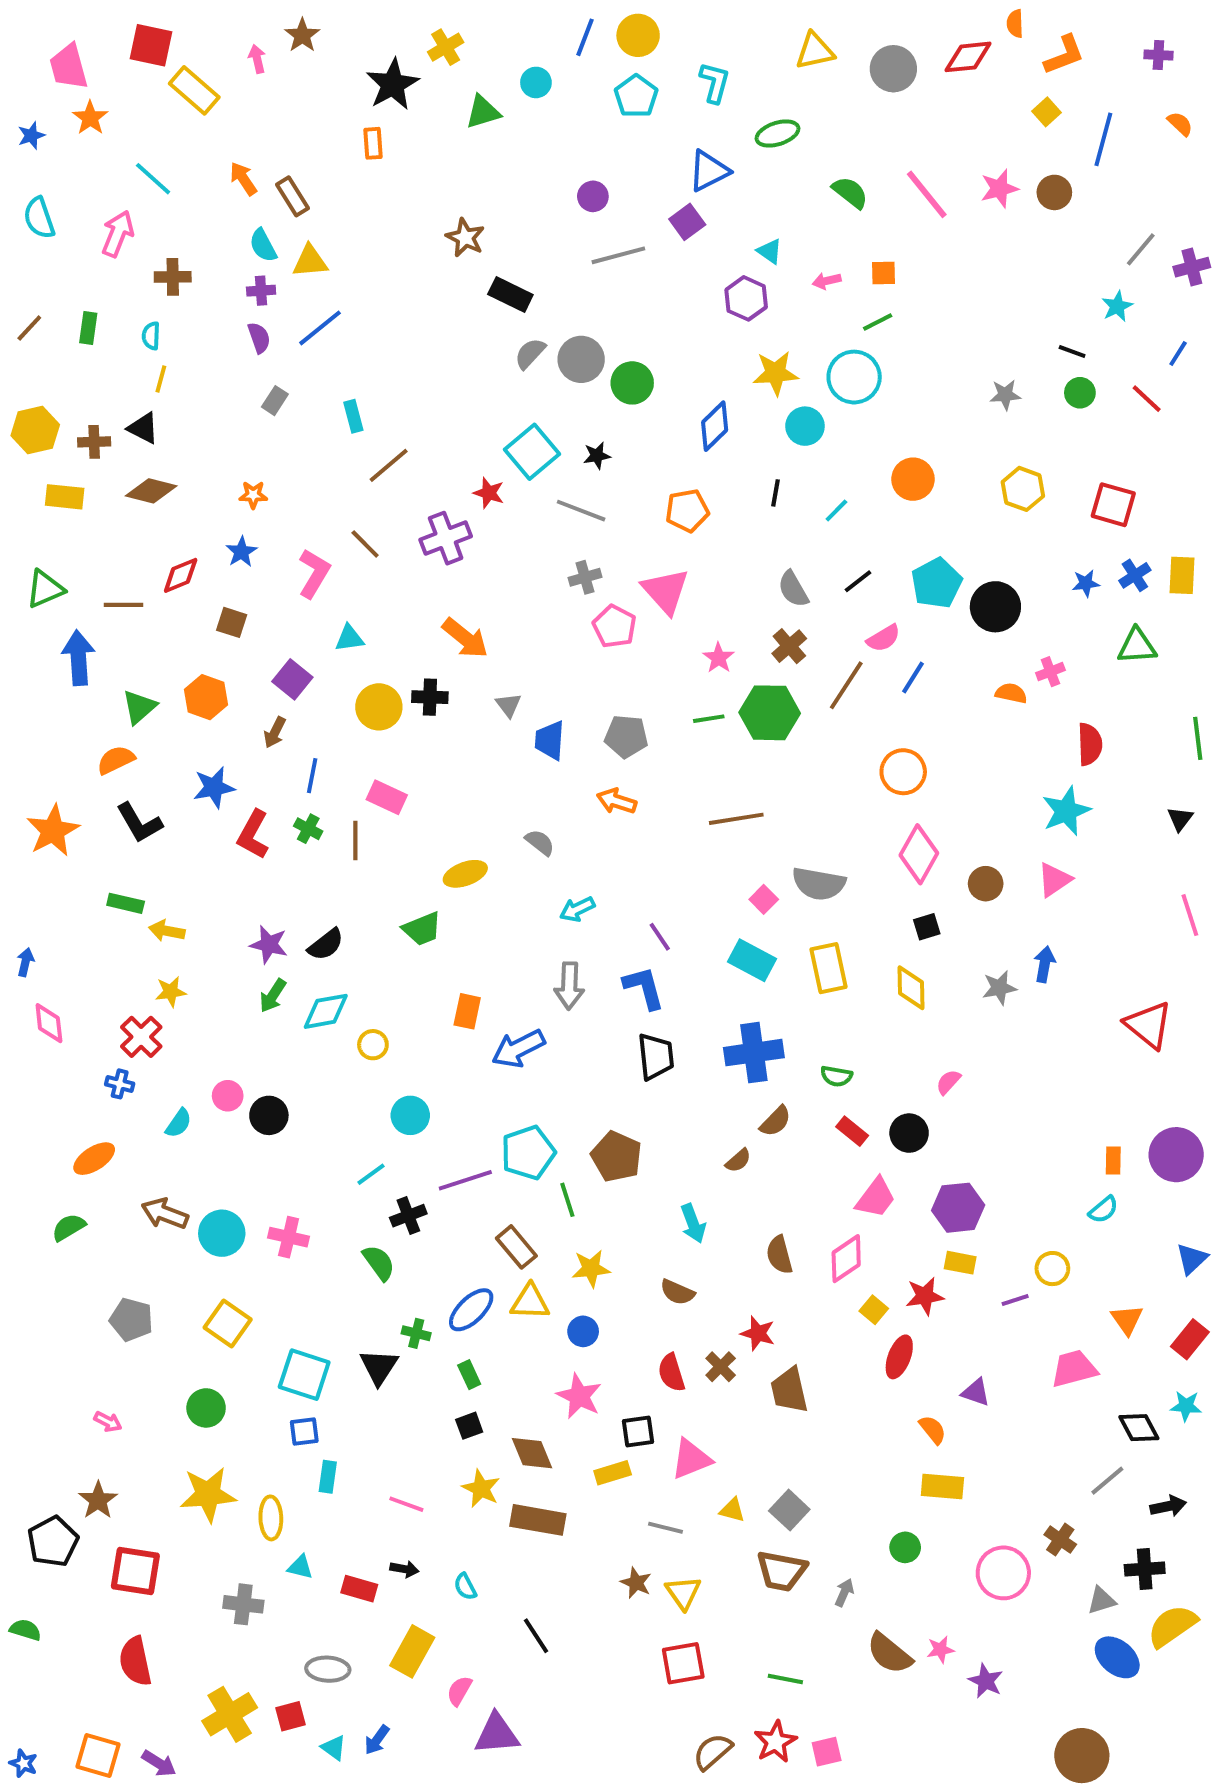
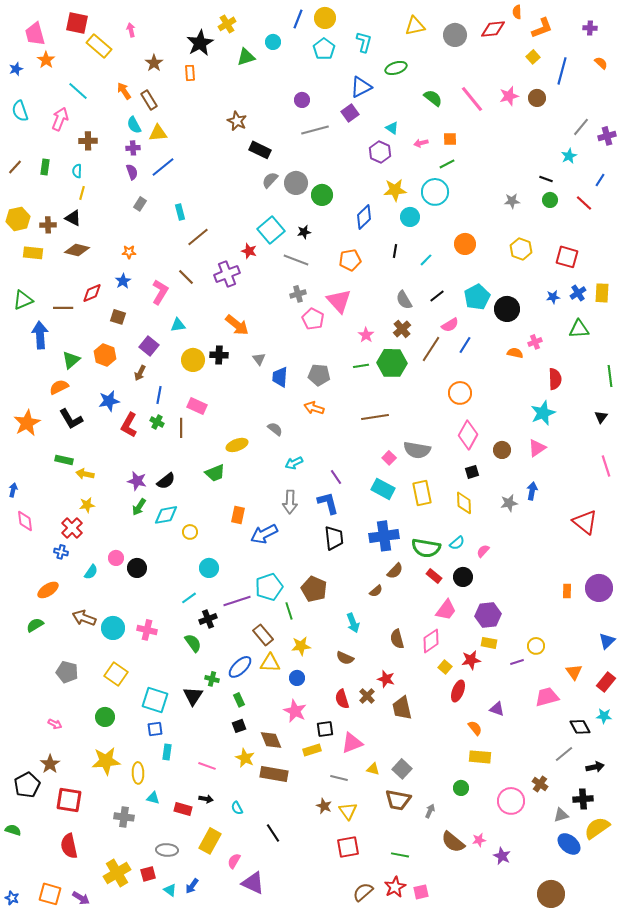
brown star: (302, 35) -> (154, 63), moved
green semicircle: (836, 1076) -> (426, 548), size x1.8
cyan semicircle: (1103, 1210) -> (457, 543), moved
purple triangle: (497, 1734) -> (253, 883), turned 30

